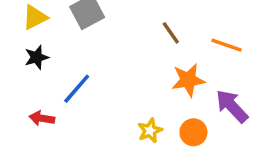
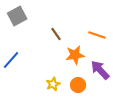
brown line: (171, 33) -> (56, 34), moved

